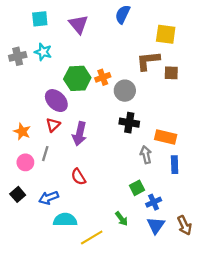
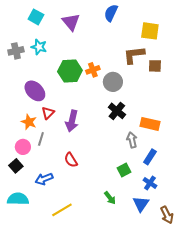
cyan square: (40, 19) -> (36, 17), turned 35
purple ellipse: (56, 101) -> (35, 91), moved
black cross: (129, 123) -> (117, 111), turned 30
orange star: (22, 131) -> (29, 122), moved
blue rectangle: (175, 165) -> (150, 157), moved, turned 35
black square: (18, 194) -> (16, 166), moved
blue cross: (154, 202) -> (150, 183), moved, turned -32
cyan semicircle: (65, 220) -> (18, 199), moved
brown arrow: (184, 225) -> (167, 215), moved
yellow line: (92, 238) -> (62, 210), moved

